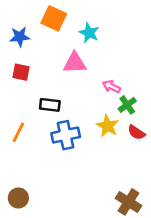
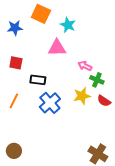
red square: (21, 72) -> (16, 63), moved
green cross: (127, 105) -> (97, 80), turned -32
yellow star: (108, 126) -> (82, 96), turned 30
blue cross: (66, 135) -> (50, 103), turned -30

